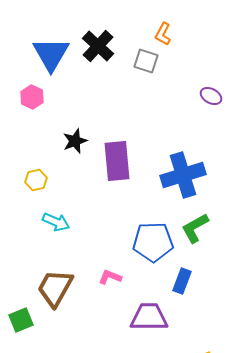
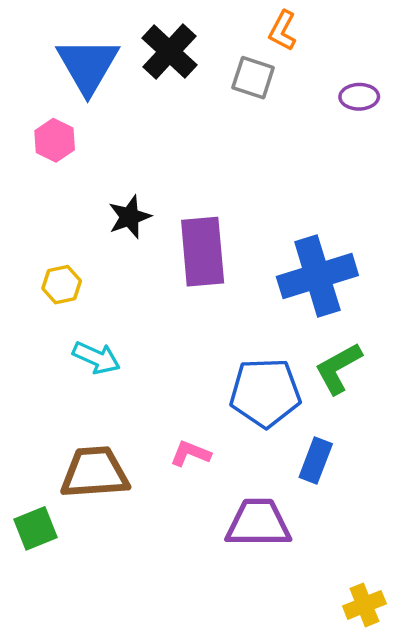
purple ellipse: (211, 96) -> (359, 97), moved, turned -30
brown trapezoid: (55, 288) -> (95, 473), turned 57

